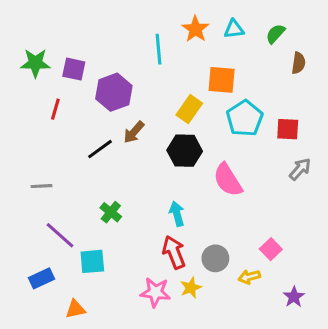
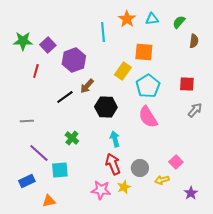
purple square: (74, 69) -> (48, 45), turned 35
cyan pentagon: (245, 118) -> (148, 86), moved
black hexagon: (185, 151) -> (106, 107), moved

